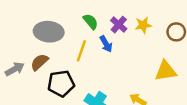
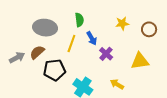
green semicircle: (91, 22) -> (79, 20), turned 32
purple cross: (119, 25) -> (106, 54), moved

